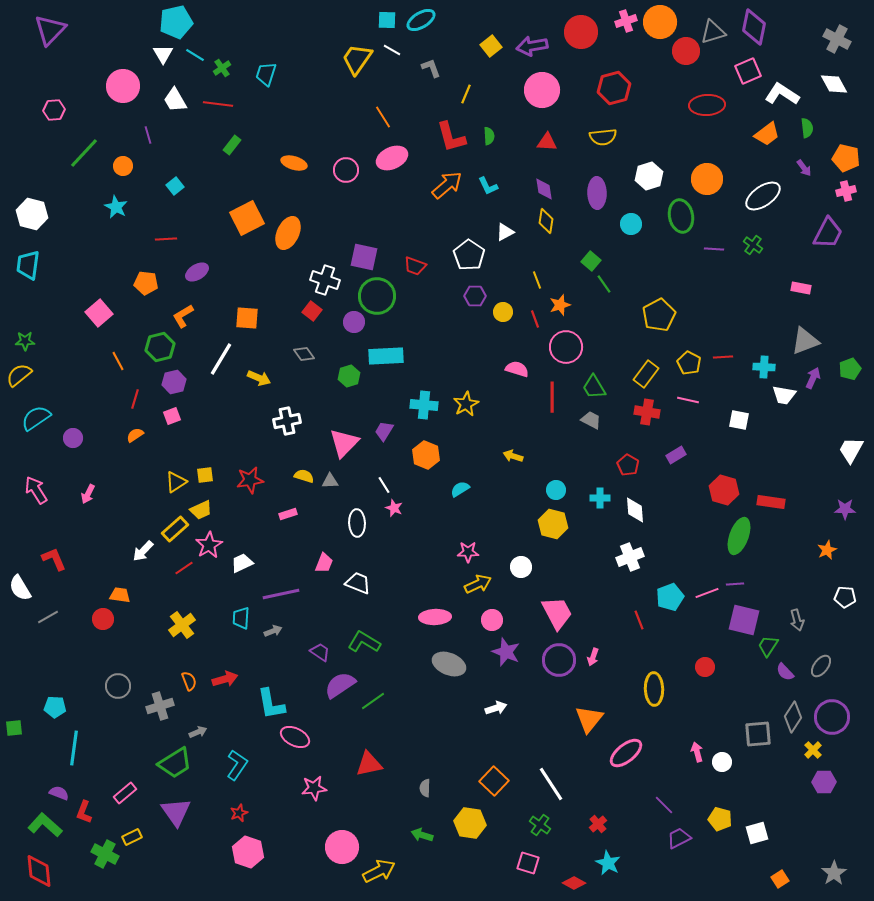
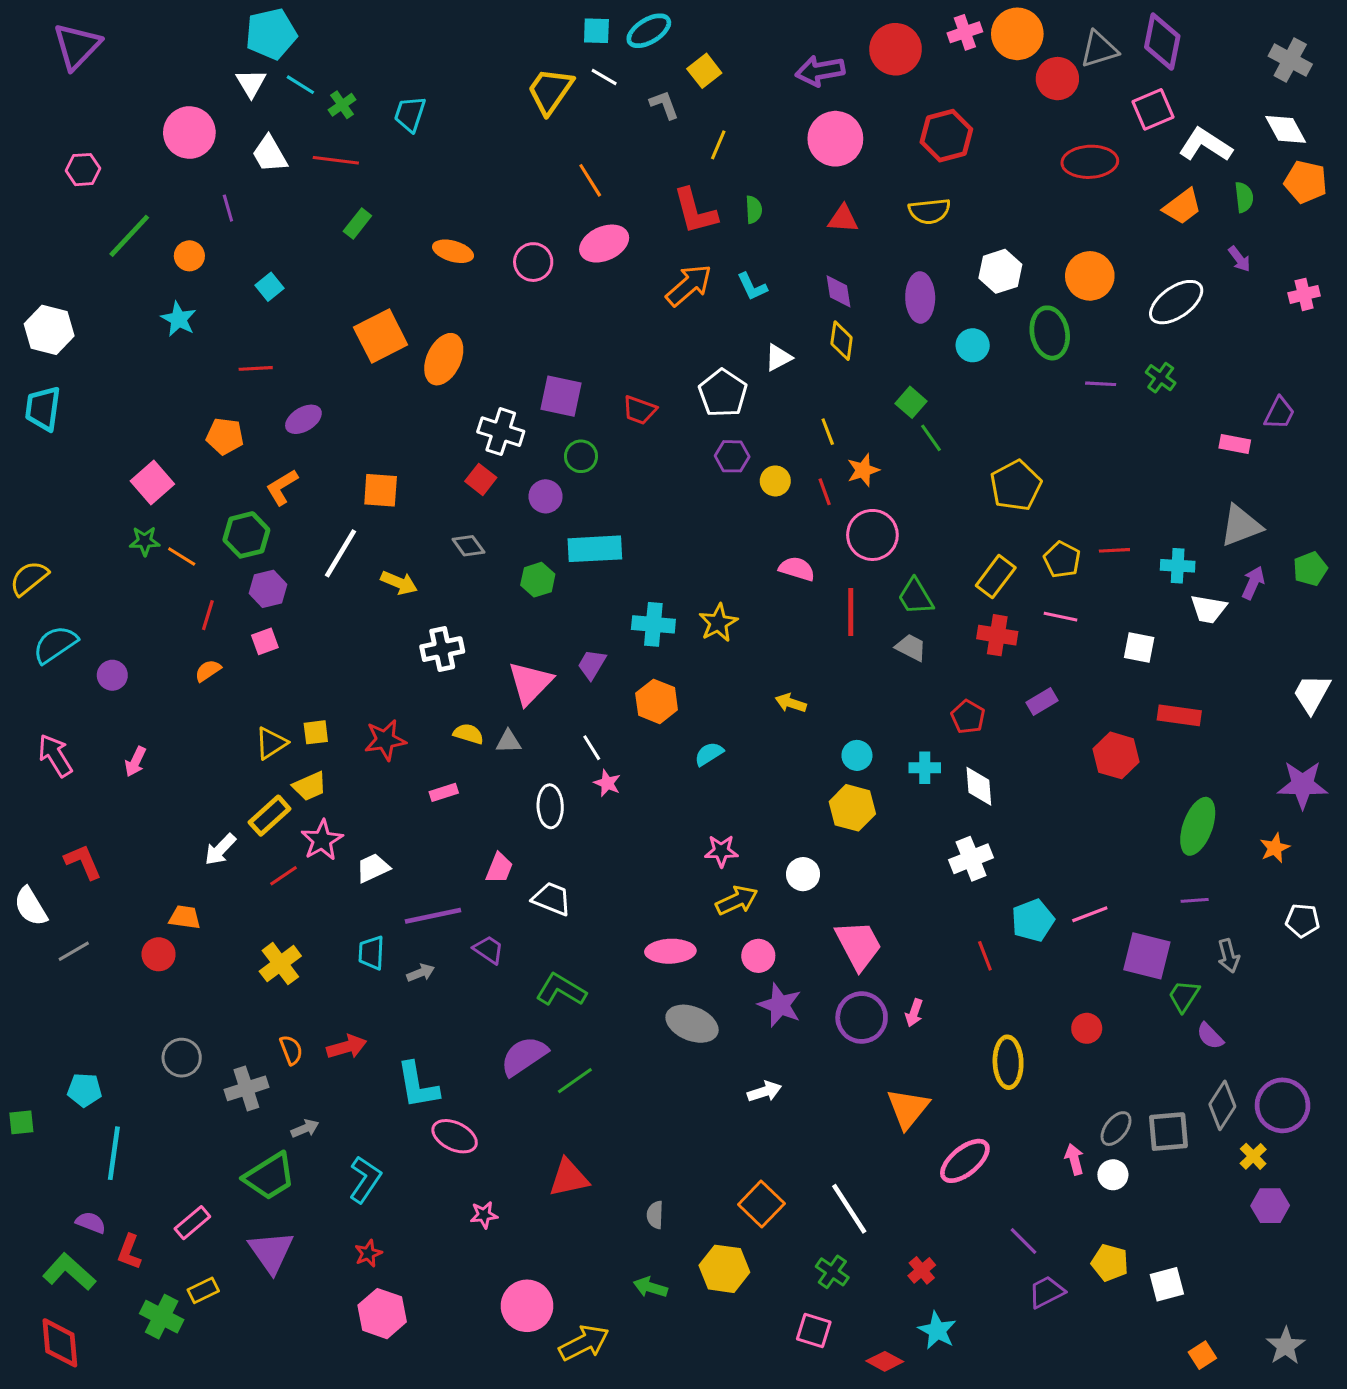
yellow square: (491, 46) -> (704, 71), moved
orange pentagon: (846, 158) -> (1306, 182), moved
purple trapezoid: (828, 233) -> (1279, 413), moved, size x0.7
green circle: (377, 296) -> (581, 456), size x0.6
green star: (25, 341) -> (145, 541), moved
orange line: (118, 361) -> (182, 557), turned -30
red rectangle: (771, 502) -> (1179, 715), moved
purple star: (845, 509) -> (1303, 785), size x1.5
green ellipse: (739, 536) -> (1198, 826), moved
purple line: (735, 584) -> (1195, 900), moved
purple trapezoid: (320, 652) -> (488, 950), moved
gray ellipse: (821, 666) -> (1116, 1129), moved
pink star: (314, 788) -> (484, 1215), size x0.7

